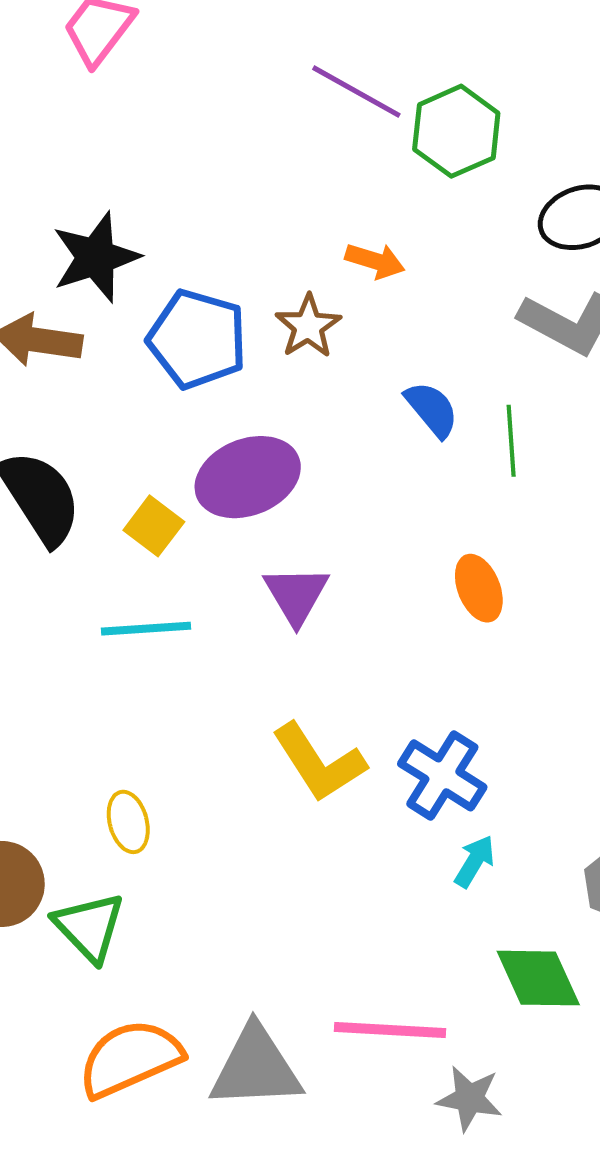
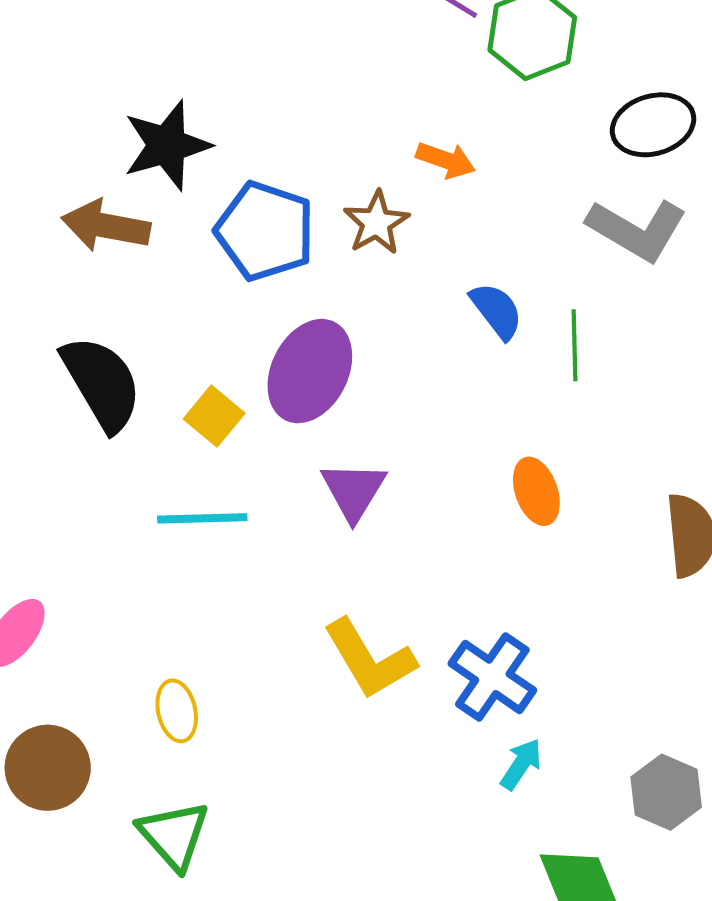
purple ellipse: (248, 477) -> (310, 371), turned -44
green triangle: (89, 927) -> (174, 835), moved

